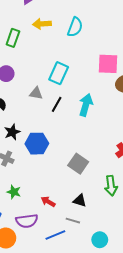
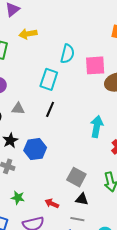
cyan semicircle: (75, 27) -> (67, 54), moved
gray triangle: (36, 93) -> (18, 109), moved
cyan arrow: (86, 105) -> (97, 127), moved
gray square: (78, 164) -> (76, 177), moved

